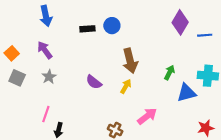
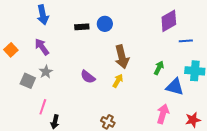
purple diamond: (180, 22) -> (169, 21), turned 30
blue line: (205, 35) -> (186, 41), moved
gray square: (17, 78) -> (28, 81), moved
blue triangle: (187, 93) -> (175, 87), turned 30
pink arrow: (147, 116) -> (163, 114), moved, turned -36

